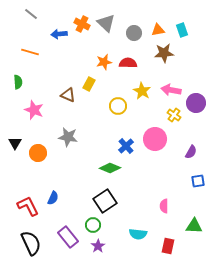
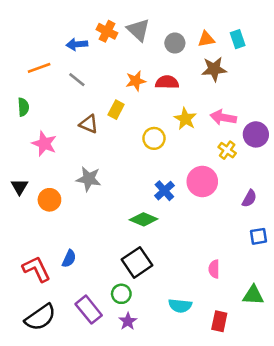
gray line: (31, 14) -> (77, 80), moved
orange line: (30, 52) -> (39, 68), turned -36
black semicircle: (31, 243) -> (40, 317), turned 80

